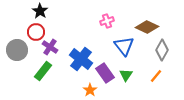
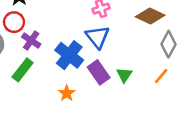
blue triangle: (124, 46) -> (97, 37), moved
orange star: (90, 90) -> (67, 93), moved

